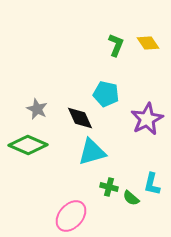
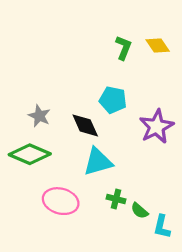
cyan L-shape: (152, 184) -> (162, 227), moved
pink ellipse: (71, 216) -> (61, 201), moved, turned 64

